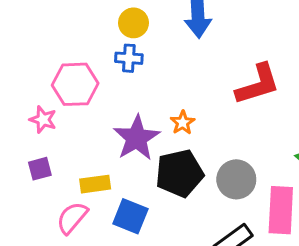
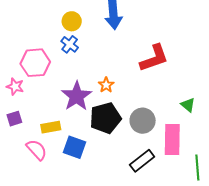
blue cross: (129, 58) -> (70, 44), turned 36
pink semicircle: (72, 218) -> (37, 150), turned 100

